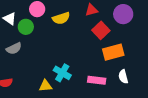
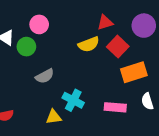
yellow semicircle: (61, 18) -> (89, 44), moved
gray semicircle: (14, 48) -> (45, 76), moved

